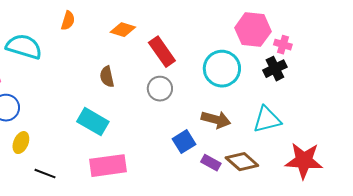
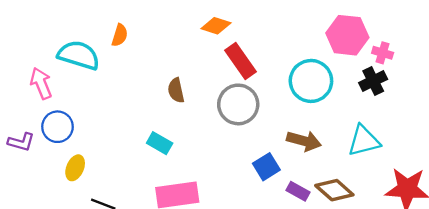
orange semicircle: (68, 21) -> (120, 35), moved
orange diamond: (123, 30) -> (216, 26), moved
gray circle: (160, 89) -> (238, 104), size x1.4
cyan rectangle: (93, 122) -> (160, 143), size x0.7

